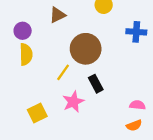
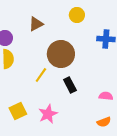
pink star: (73, 102) -> (48, 114), moved
pink semicircle: (137, 105) -> (106, 96), moved

